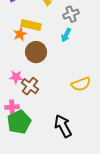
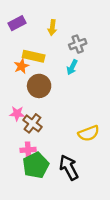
yellow semicircle: (81, 84) -> (89, 133), moved
pink cross: (12, 107) -> (28, 150), moved
green pentagon: (19, 122) -> (36, 165), moved

